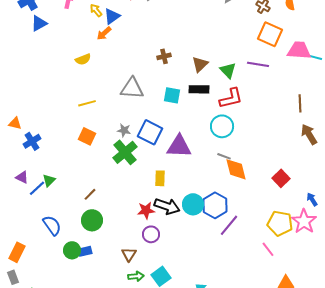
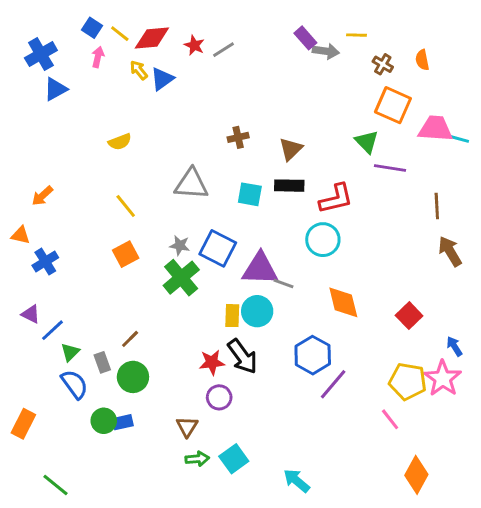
orange arrow: (104, 33) -> (42, 196), moved
purple line: (258, 64) -> (390, 168), moved
green triangle: (228, 70) -> (367, 142), moved
yellow line: (87, 103) -> (126, 206), turned 66
orange square: (87, 136) -> (126, 254), turned 36
gray line: (224, 156) -> (283, 283), moved
green triangle: (49, 180) -> (70, 352), moved
cyan circle: (193, 204) -> (257, 311), moved
black arrow: (167, 206) -> (243, 356), turned 35
gray rectangle: (13, 277) -> (102, 362), moved

